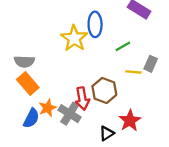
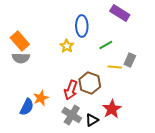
yellow star: (74, 38) -> (67, 46), moved, size x0.6
orange rectangle: (28, 84) -> (20, 41), moved
red arrow: (82, 99) -> (71, 90), turned 30
gray cross: (70, 114) -> (72, 115), moved

